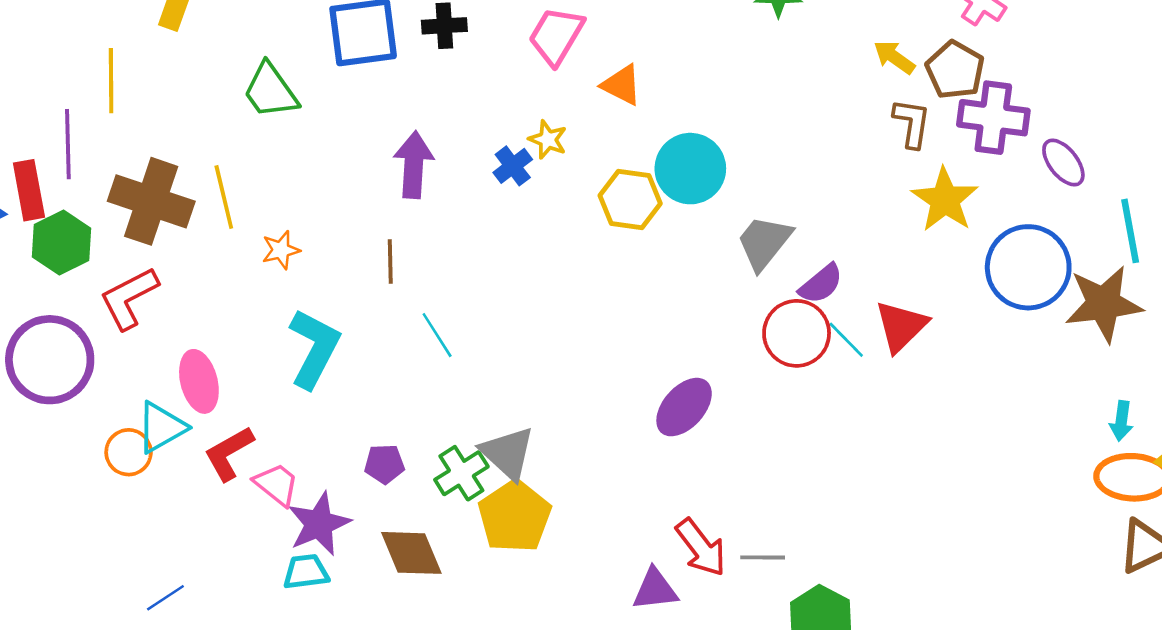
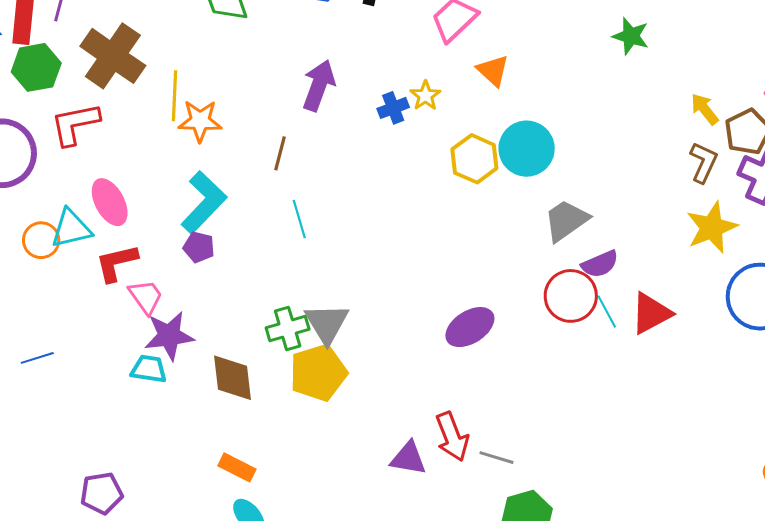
yellow line: (224, 197) -> (174, 96), moved
orange star: (281, 250) -> (200, 121), size x1.4
pink ellipse: (199, 381) -> (110, 202), turned -30
purple pentagon: (384, 464) -> (199, 247), moved

